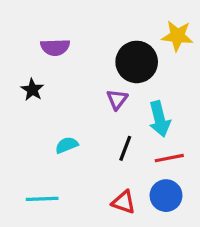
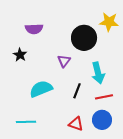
purple triangle: (117, 99) -> (64, 61), moved
cyan semicircle: (67, 145) -> (41, 89), size x1.6

